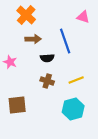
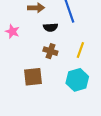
yellow line: (76, 80) -> (80, 50), turned -49
brown square: (17, 105) -> (33, 77), moved

